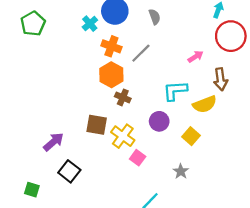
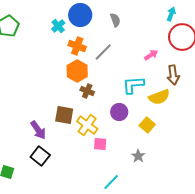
purple arrow: (53, 142) -> (38, 130), moved, turned 96
pink square: (138, 158) -> (100, 144), turned -32

